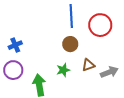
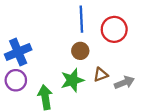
blue cross: (15, 45) -> (18, 52), size x1.6
green star: (63, 70) -> (72, 80), size x1.5

